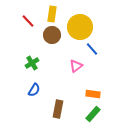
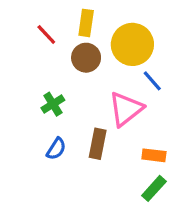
pink triangle: (76, 66) -> (126, 109), size x1.6
brown rectangle: (58, 109) -> (98, 144), moved

